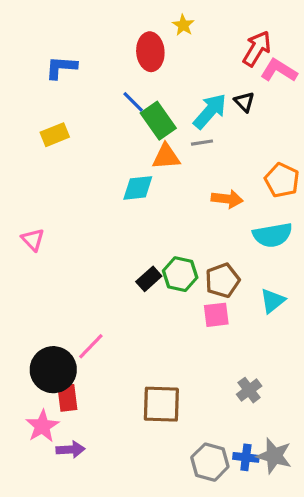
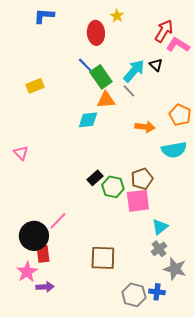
blue L-shape: (61, 67) -> (44, 16), moved
gray line: (202, 143) -> (129, 91), turned 56
green hexagon: (180, 274) -> (113, 187), moved
cyan triangle: (273, 301) -> (160, 227), moved
pink square: (216, 315) -> (138, 201), size x1.4
gray star: (274, 456) -> (175, 269), moved

